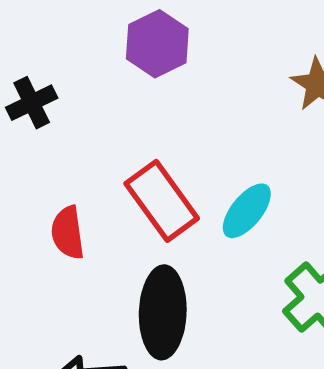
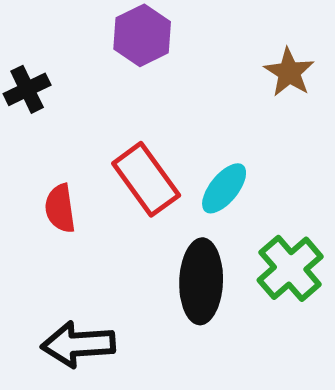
black ellipse: (163, 312) -> (201, 281), moved

